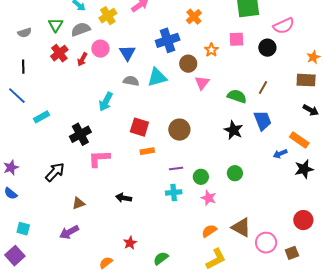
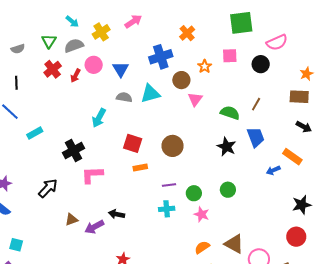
black star: (304, 169) -> (302, 205), moved
purple arrow: (69, 232) -> (94, 227), moved

